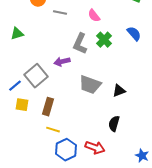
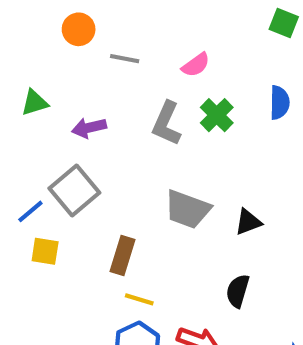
pink semicircle: (94, 16) -> (196, 65), turned -88
blue semicircle: (134, 34) -> (280, 103), turned 42
purple arrow: (62, 62) -> (89, 128), moved
brown rectangle: (48, 107) -> (123, 255), moved
yellow line: (53, 130) -> (139, 299), moved

